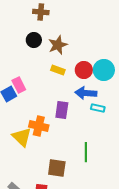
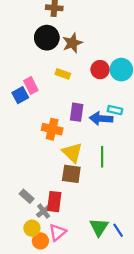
black circle: (34, 40) -> (47, 38), size x1.5
yellow rectangle: (58, 70) -> (63, 74), moved
blue arrow: (86, 93) -> (101, 119), moved
yellow triangle: (22, 137) -> (72, 153), moved

